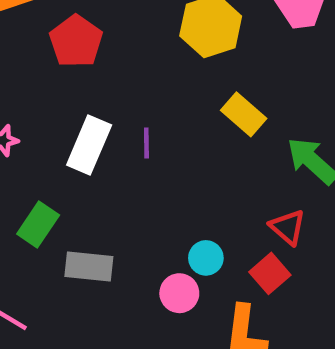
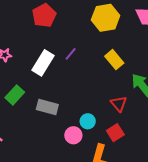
purple line: (146, 143) -> (71, 54), moved, turned 32
red triangle: (288, 227) -> (119, 104), moved
gray rectangle: (89, 267) -> (47, 107), moved

